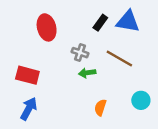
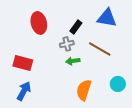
black rectangle: (100, 23) -> (76, 27), moved
gray cross: (80, 53) -> (67, 44), turned -32
orange semicircle: (100, 107) -> (84, 90), size x1.5

